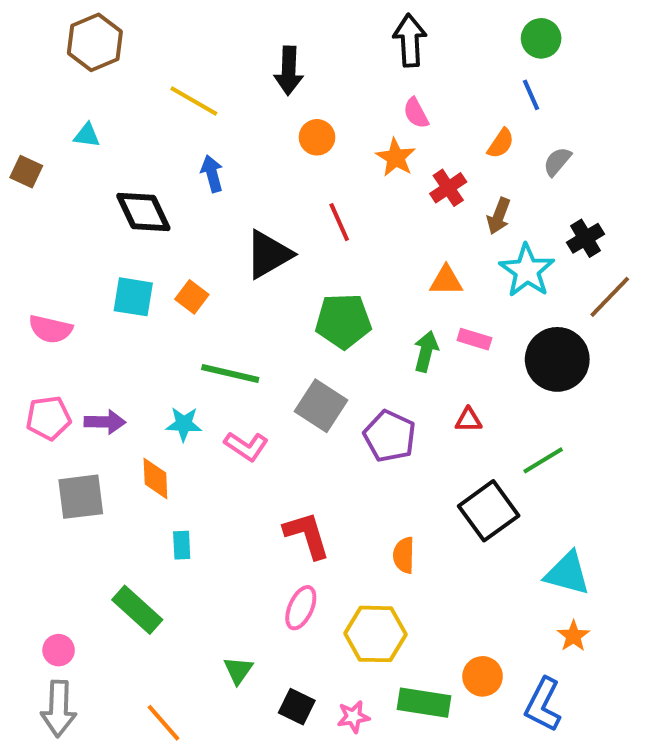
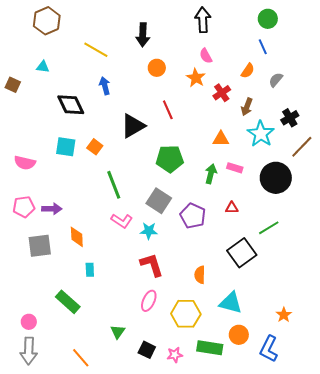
green line: (230, 374) -> (114, 185), turned 56
cyan star: (184, 424) -> (149, 231), moved
cyan triangle: (567, 573) -> (231, 303), moved

